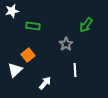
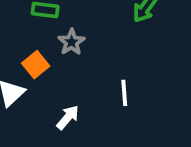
gray star: (66, 44) -> (71, 42), moved

